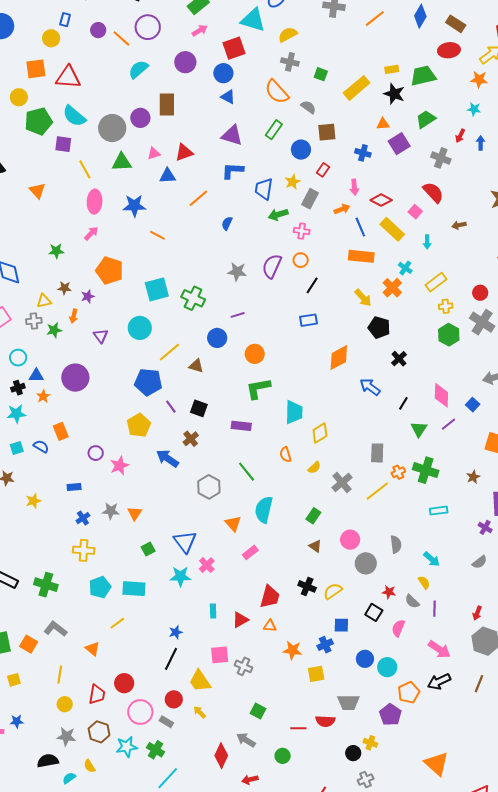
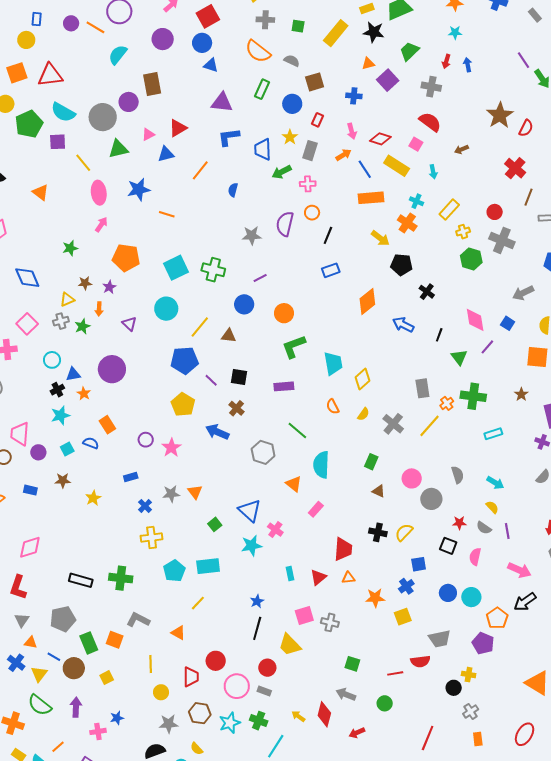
yellow arrow: (200, 712) -> (298, 716), moved

